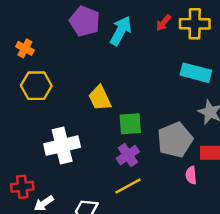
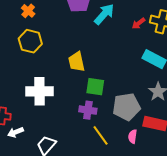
red arrow: (164, 23) -> (138, 24), moved
purple cross: (128, 155) -> (88, 110), turned 30
yellow line: (128, 186) -> (101, 135), moved, turned 70

